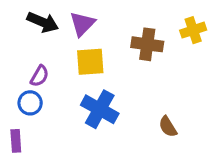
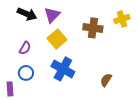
yellow square: (90, 62) -> (57, 39), turned -36
blue circle: (30, 103) -> (26, 73), moved
brown semicircle: (168, 127) -> (106, 80), turned 64

